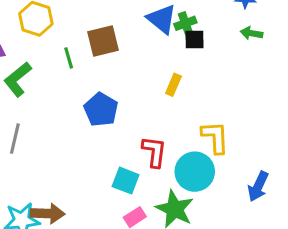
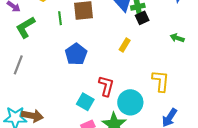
green arrow: (251, 33) -> (177, 38), moved
black square: (195, 40) -> (142, 18), turned -32
yellow L-shape: (215, 137) -> (161, 81), moved

